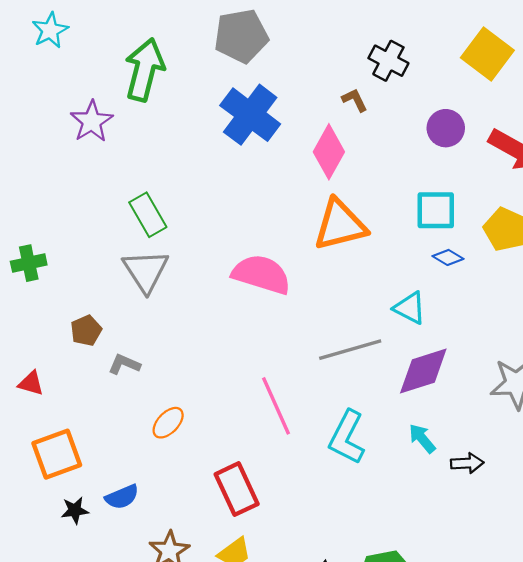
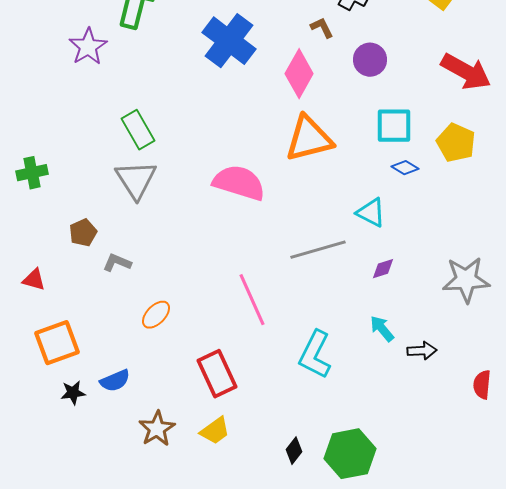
purple circle: (446, 128) -> (370, 60), moved
purple diamond: (423, 371) -> (383, 269), size x0.5
cyan L-shape: (347, 437) -> (315, 355), moved

